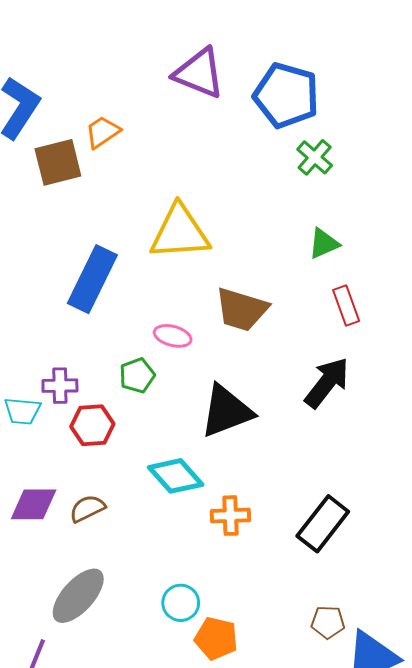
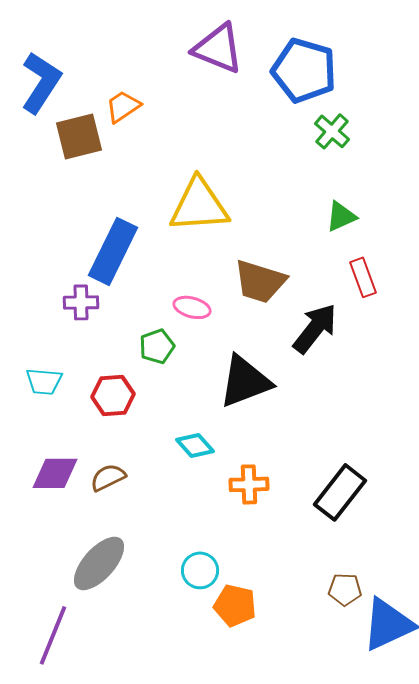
black arrow: (327, 383) -> (315, 328), moved
purple cross: (60, 386) -> (81, 302), moved
cyan diamond: (176, 476) -> (195, 445), size x0.7

